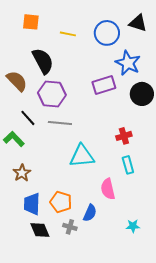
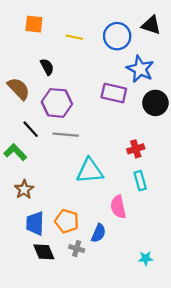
black semicircle: (43, 61) -> (47, 67), size x0.6
purple rectangle: (104, 85) -> (114, 93), turned 30
cyan star: (133, 226) -> (146, 258), moved

